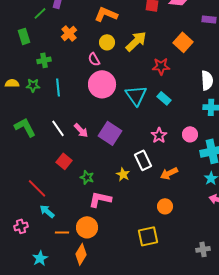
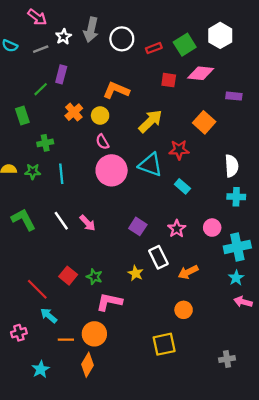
yellow circle: (107, 42) -> (100, 115), moved
cyan triangle: (136, 95) -> (150, 165), moved, turned -35
purple square: (110, 133) -> (138, 226), moved, size x0.7
red square: (64, 161) -> (68, 276), moved

